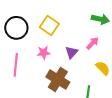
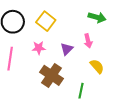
pink arrow: (93, 43) -> (88, 41), turned 120

